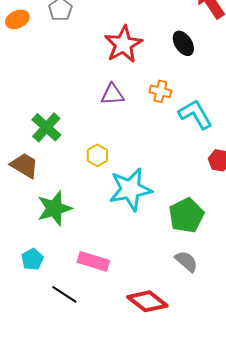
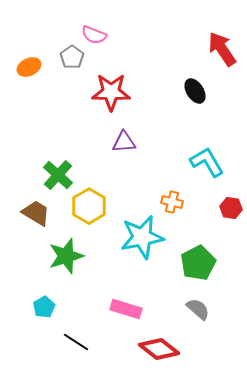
red star: (123, 44) -> (111, 92), moved, turned 30
orange cross: (160, 91) -> (172, 202), moved
yellow hexagon: (97, 155) -> (89, 206), moved, size x1.6
pink rectangle: (93, 261) -> (126, 309), moved

